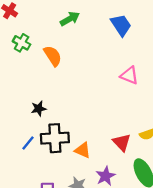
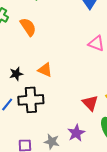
orange triangle: (83, 150) -> (45, 70), moved

